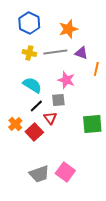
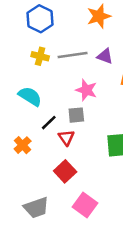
orange star: (68, 29) -> (99, 16), moved
cyan semicircle: (32, 85) -> (30, 96), moved
red square: (34, 132) -> (65, 171), moved
gray trapezoid: (39, 174) -> (36, 208), moved

